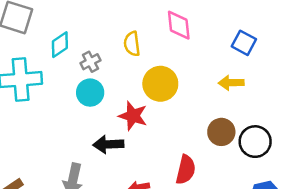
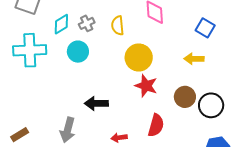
gray cross: (90, 62) -> (87, 23), moved
cyan circle: (90, 93) -> (78, 52), moved
red star: (133, 116) -> (146, 86), moved

